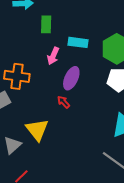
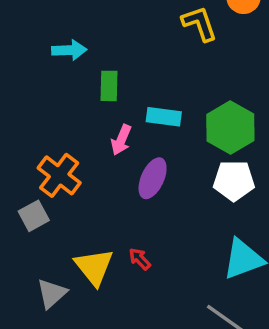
orange cross: (17, 76) -> (59, 175), turned 30
red arrow: (64, 102) -> (140, 259), moved

